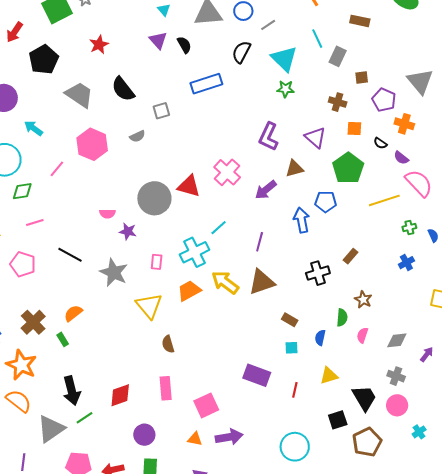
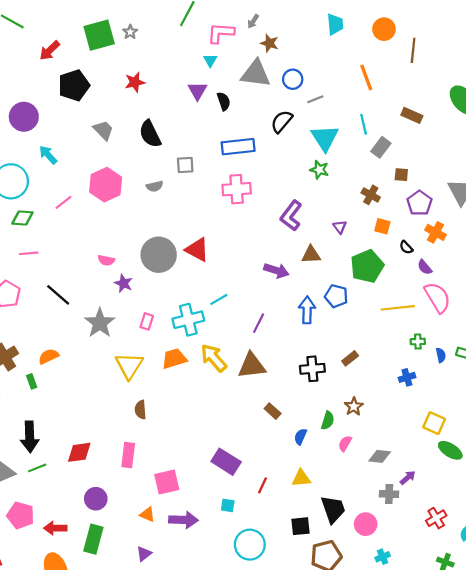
gray trapezoid: (79, 95) -> (103, 130), size x0.7
purple triangle: (315, 137) -> (340, 227), size x0.6
pink cross: (227, 172) -> (237, 189), moved, turned 32
purple arrow: (266, 190) -> (276, 271), turned -135
cyan square: (292, 348) -> (228, 505), moved
gray cross: (396, 376) -> (389, 494), moved, turned -30

